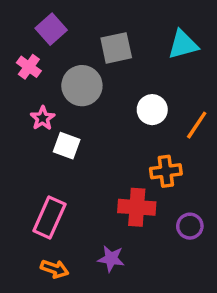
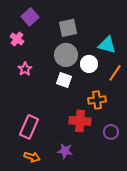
cyan triangle: (183, 45) -> (107, 45), moved, turned 30
gray circle: (82, 86) -> (66, 55), moved
white square: (67, 146) -> (64, 80), moved

